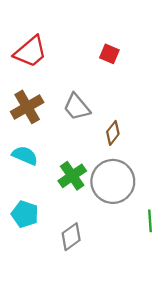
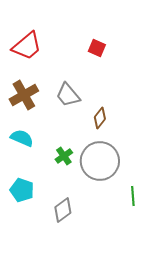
green cross: (72, 176) -> (64, 156), size x0.7

